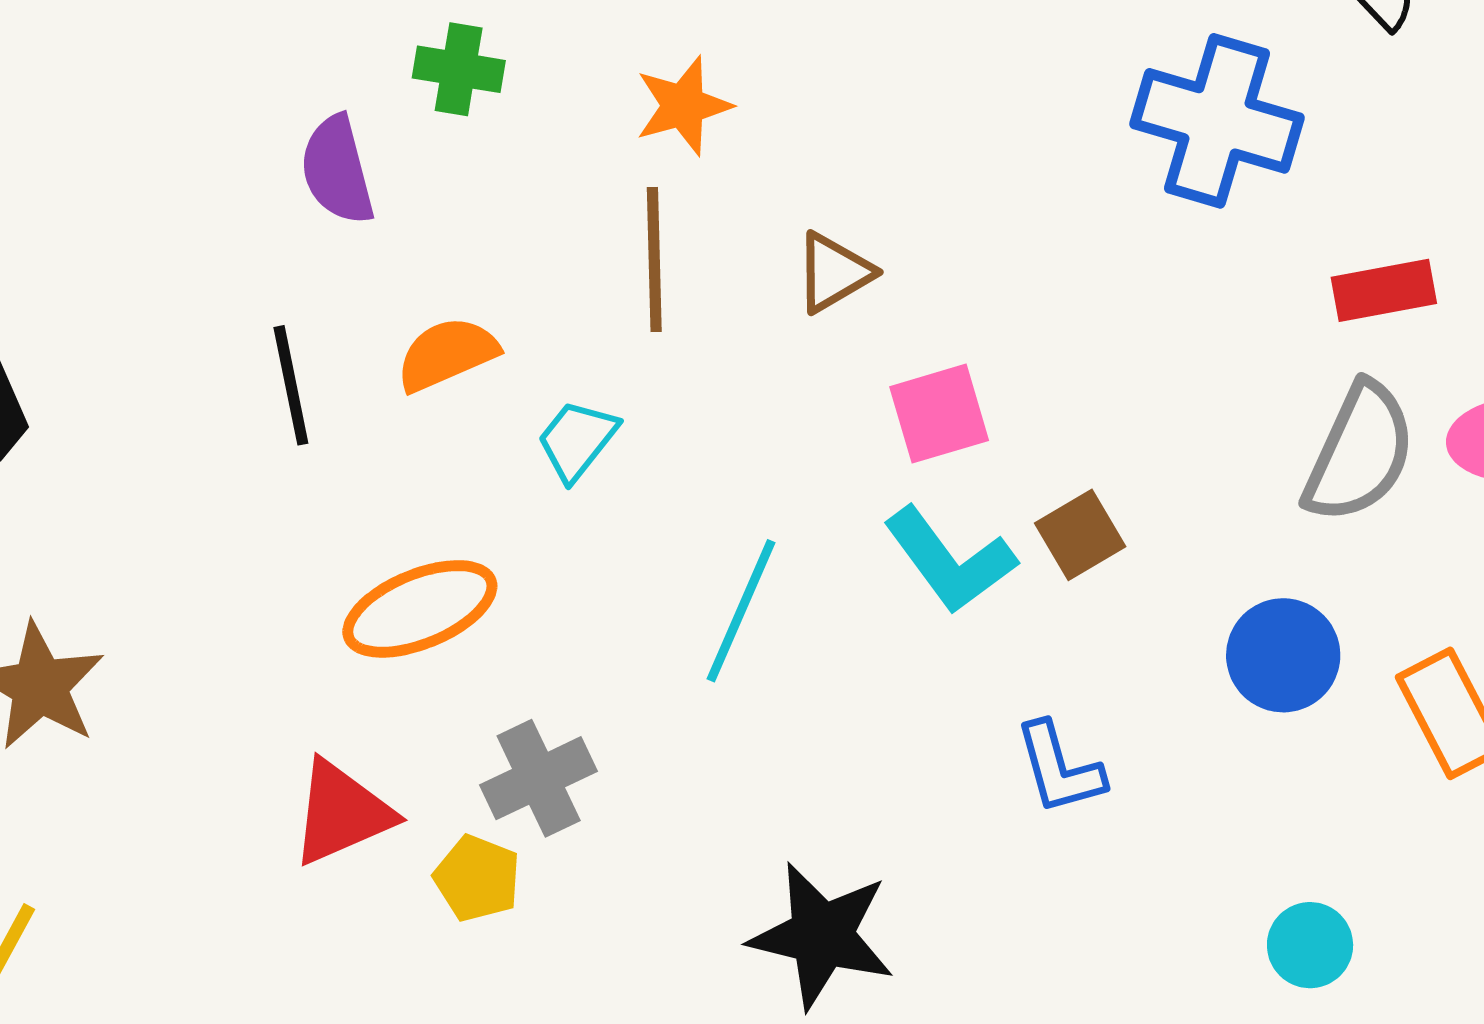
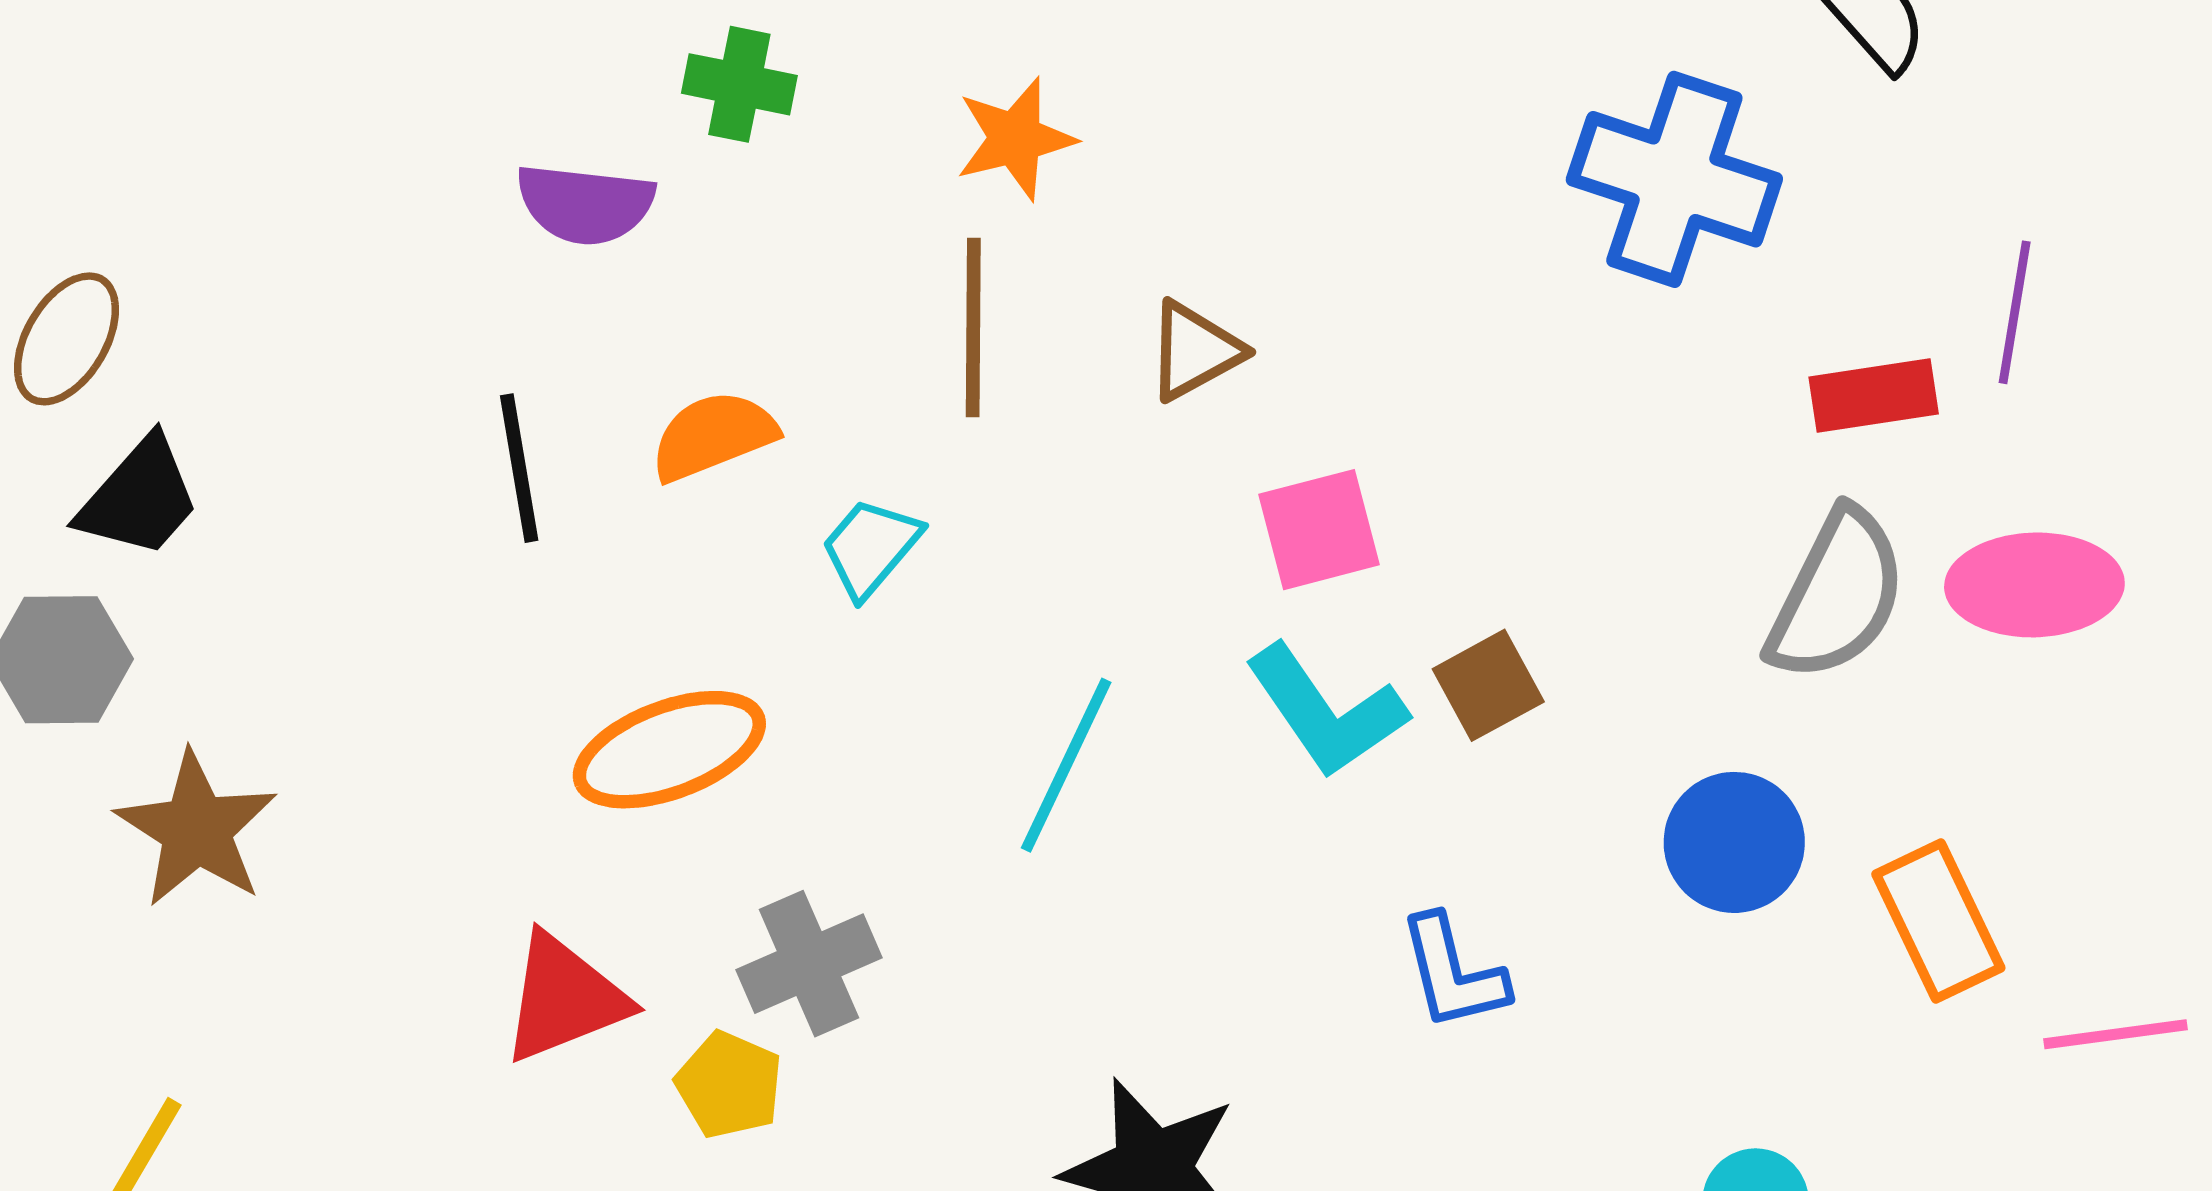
purple semicircle: (337, 170) -> (585, 204), turned -71

